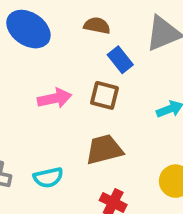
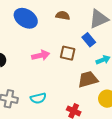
blue rectangle: (120, 60) -> (89, 40), moved
brown trapezoid: (104, 150) -> (88, 79), moved

